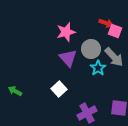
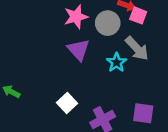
gray circle: (91, 49) -> (108, 23), moved
white square: (59, 89) -> (67, 103), moved

